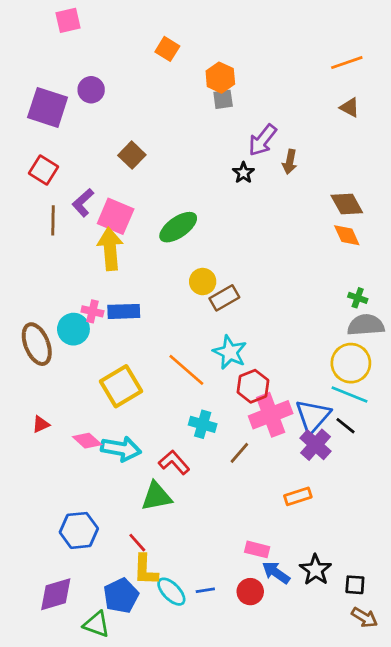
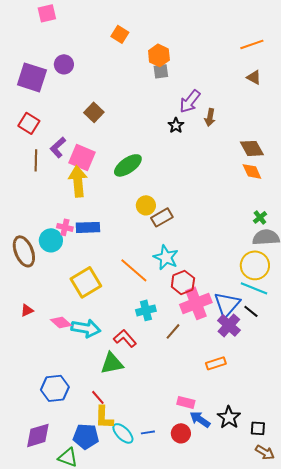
green cross: (358, 298) -> (260, 217), turned 32
cyan cross: (203, 424) -> (146, 310), turned -30
blue pentagon: (121, 596) -> (86, 436), turned 30

